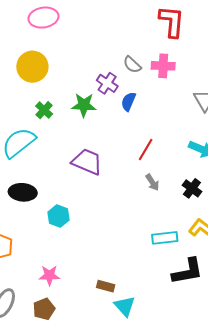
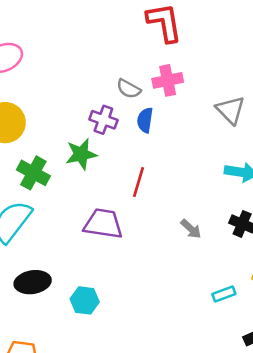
blue semicircle: (128, 102) -> (145, 120), moved
green cross: (44, 110) -> (33, 173), size x1.4
red line: (146, 150) -> (139, 182), moved
cyan rectangle: (165, 238) -> (224, 294), size x0.7

